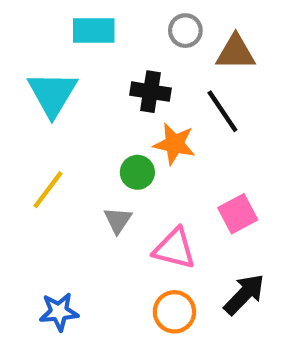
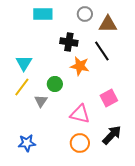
cyan triangle: (52, 94) -> (24, 63), moved, size x0.7
green circle: (137, 172) -> (55, 84), moved
gray triangle: (118, 220) -> (41, 101), moved

